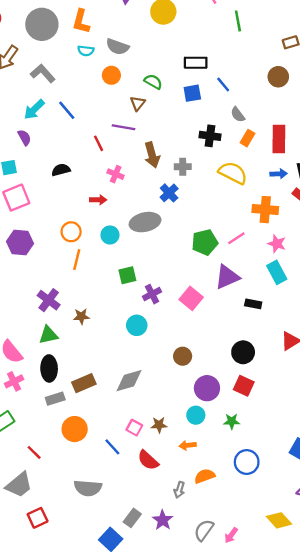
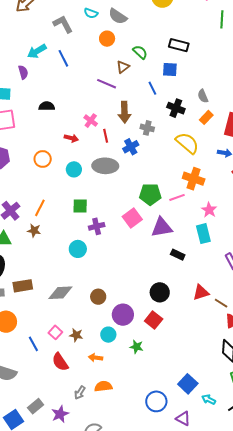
gray L-shape: (43, 73) -> (63, 24), moved
blue line: (223, 85) -> (152, 88), moved
red line: (99, 143) -> (106, 136), moved
orange cross: (265, 210) -> (194, 179), moved
orange line: (77, 260) -> (40, 208), moved
pink square: (191, 298) -> (132, 218), moved
brown circle: (183, 356) -> (98, 297), moved
blue circle: (247, 462) -> (156, 401), moved

